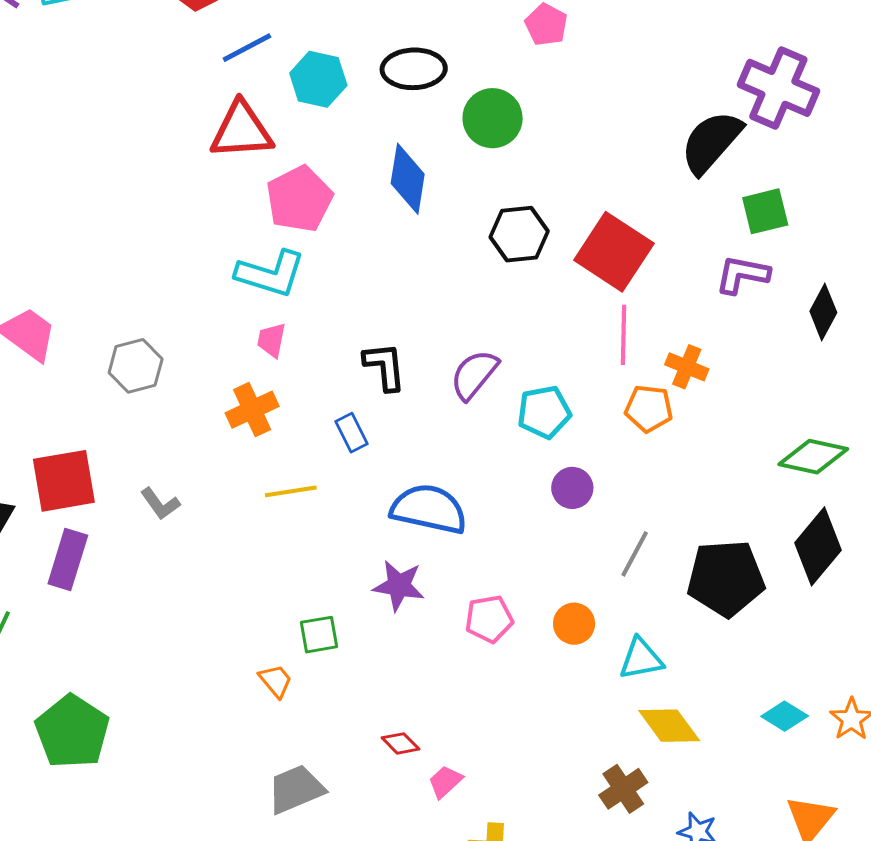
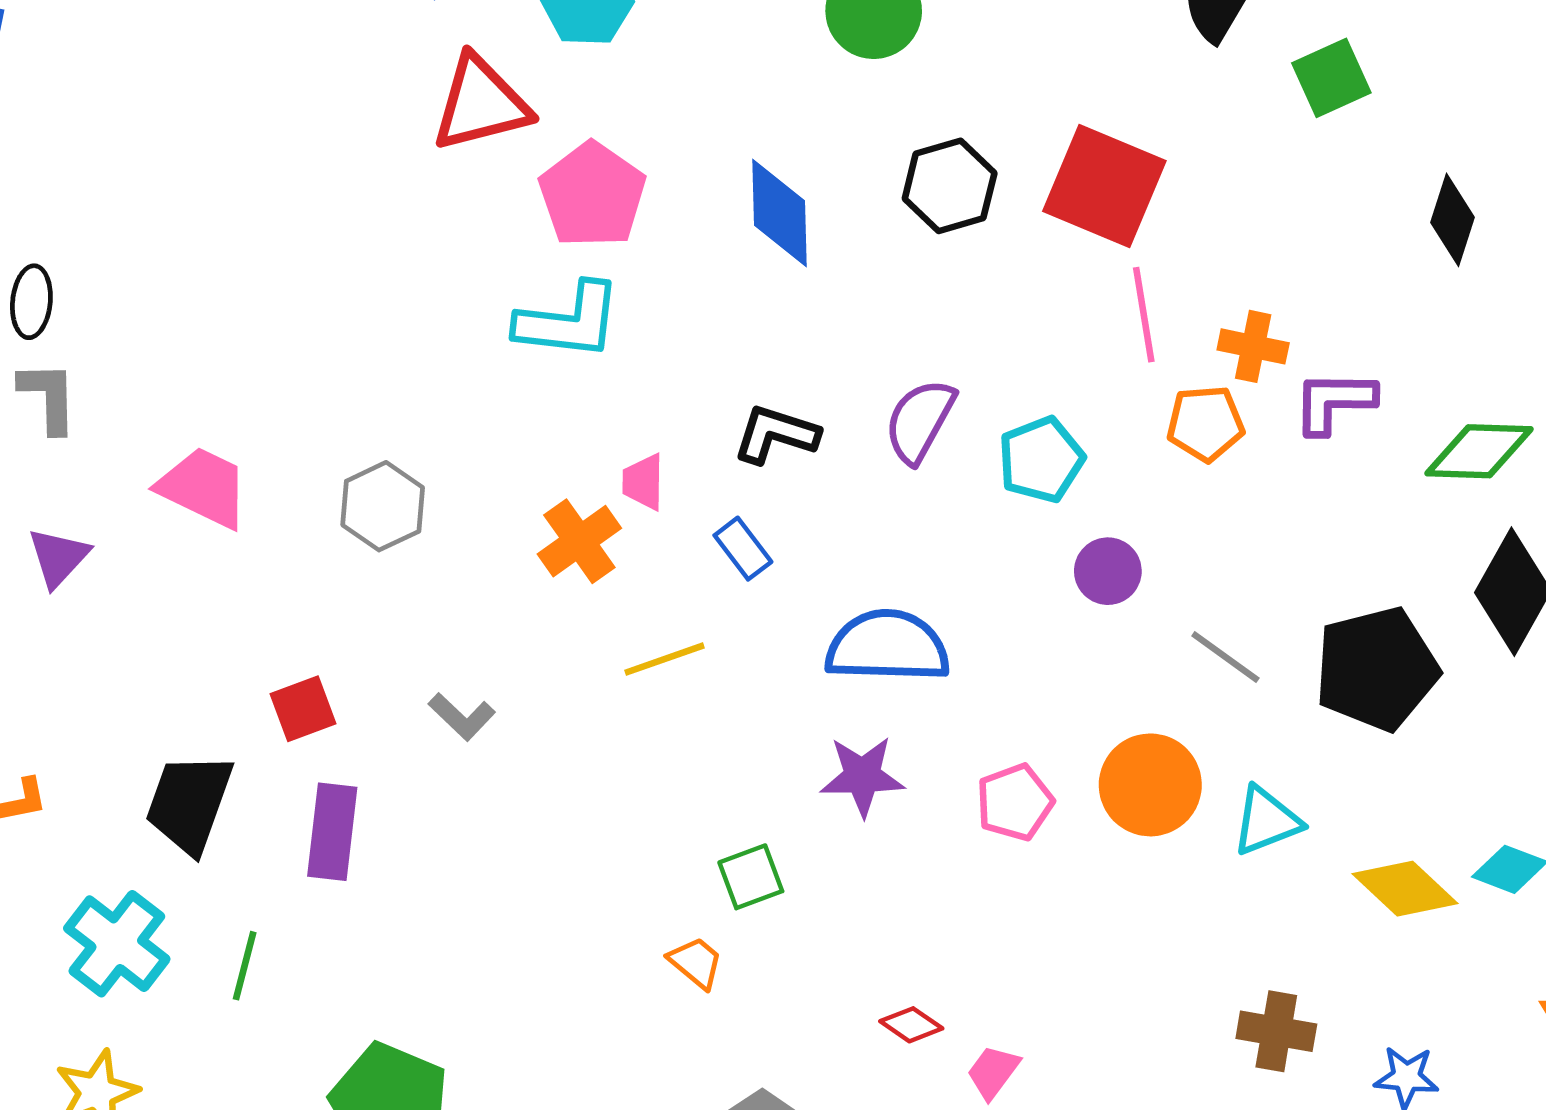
blue diamond: (408, 179) -> (780, 213), moved
purple L-shape: (742, 274) -> (1334, 402), moved
pink trapezoid: (271, 340) -> (643, 482), moved
black L-shape: (385, 366) -> (776, 434), turned -56
red square: (64, 481) -> (303, 709), size x0.6
gray line: (635, 554) -> (1225, 657), turned -72
orange circle: (574, 624) -> (1150, 785), size x1.5
yellow diamond: (669, 726) -> (1405, 889), moved
brown cross: (623, 789) -> (1276, 1031), turned -36

